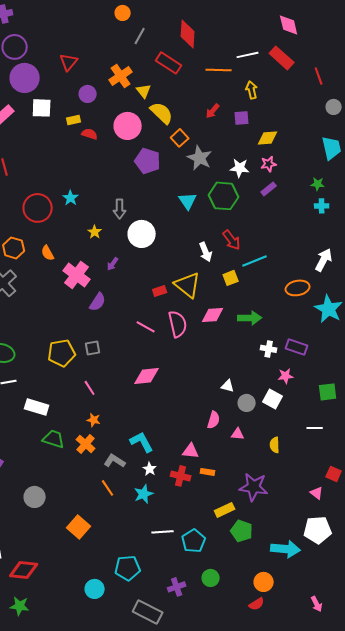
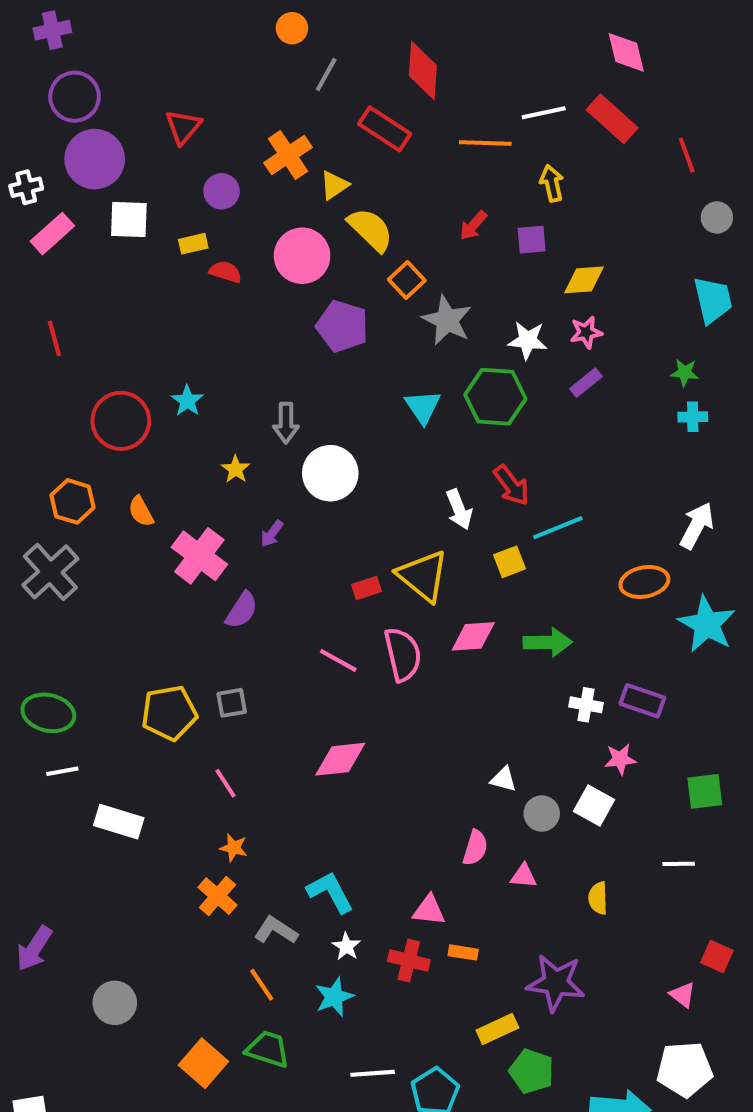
yellow triangle: (144, 91) -> (334, 185), turned 35
green trapezoid: (54, 439) -> (268, 1049), moved

